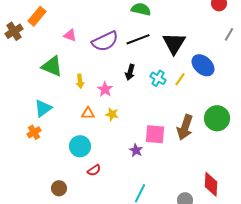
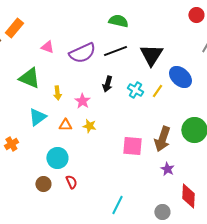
cyan triangle: (43, 108) -> (37, 117), moved
purple star: (136, 150) -> (167, 169), moved
red semicircle: (94, 170) -> (71, 182), turned -80
brown circle: (59, 188) -> (43, 184), moved

